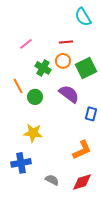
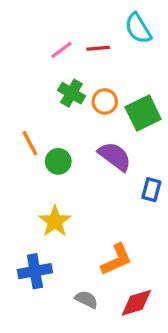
red line: (66, 42) -> (98, 48), moved
pink line: (26, 44) -> (62, 50), moved
green cross: (43, 68) -> (72, 93), moved
yellow star: (33, 133) -> (55, 221), turned 30
orange L-shape: (82, 150) -> (116, 260), moved

